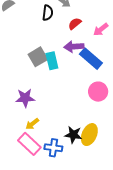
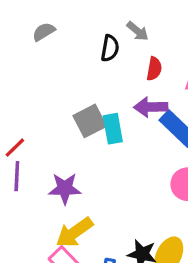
red semicircle: (75, 24) -> (154, 69), turned 136
yellow arrow: (32, 124) -> (74, 232), size x1.6

